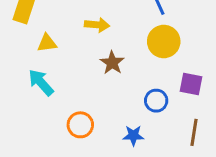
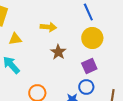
purple square: (191, 84) -> (89, 66), moved, turned -35
blue circle: (156, 101) -> (86, 87), moved

